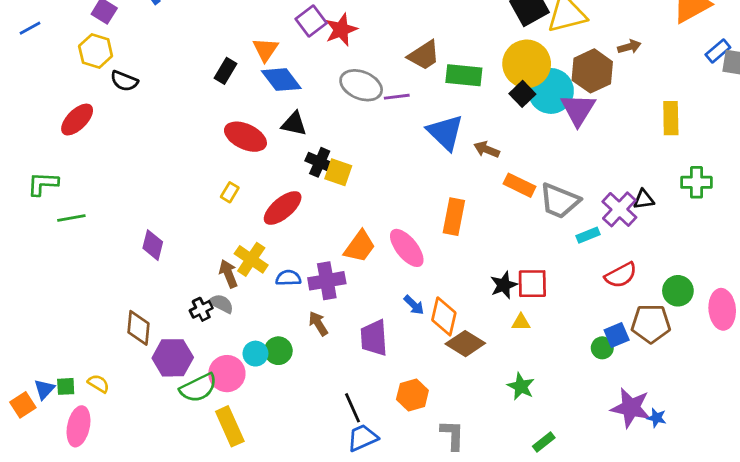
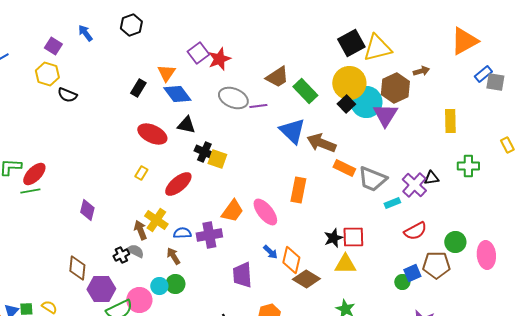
green rectangle: (464, 75) -> (305, 91), turned 40
red ellipse: (77, 120) -> (34, 174), moved
brown arrow: (487, 149) -> (321, 143), size x1.6
yellow triangle: (521, 322) -> (345, 264), size x1.6
brown arrow: (318, 324) -> (173, 256), moved

